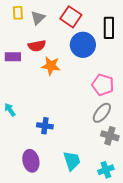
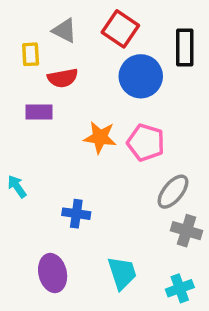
yellow rectangle: (18, 13) -> (31, 54), moved
gray triangle: (38, 18) -> (64, 31), turned -49
purple rectangle: (13, 57) -> (39, 112), moved
orange star: (51, 66) -> (100, 137), moved
pink pentagon: (103, 85) -> (146, 142), moved

